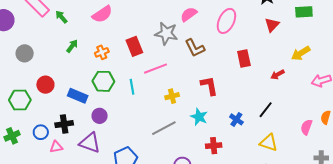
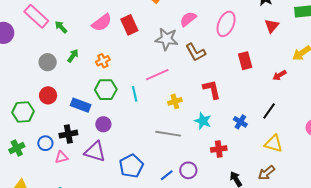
red rectangle: (134, 46) -> (129, 25), moved
gray circle: (25, 53) -> (48, 62), moved
gray line: (164, 128) -> (168, 134), turned 40

